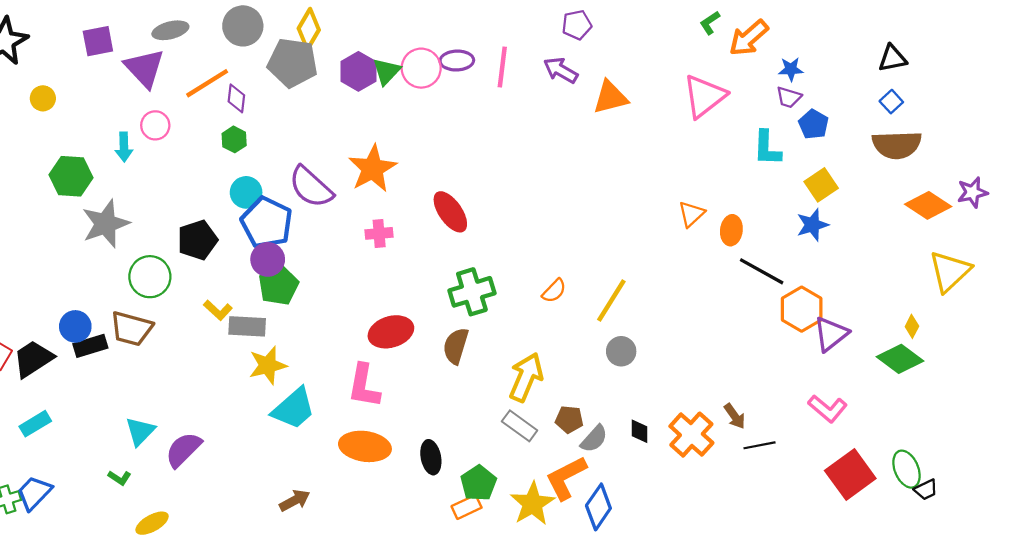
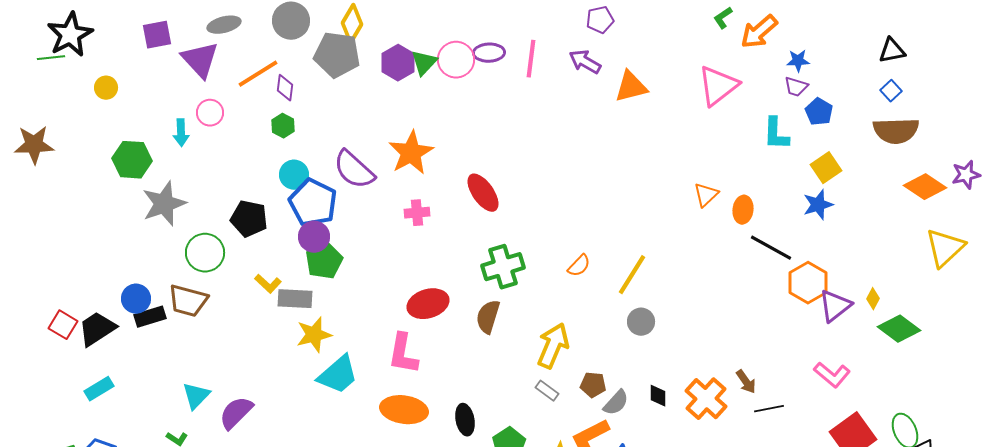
black pentagon: (197, 240) -> (249, 219), turned 30
yellow diamond: (912, 326) -> (873, 299), moved
gray rectangle: (520, 426) -> (547, 391), size x0.7

